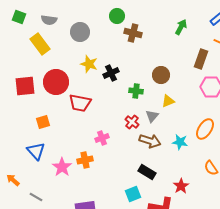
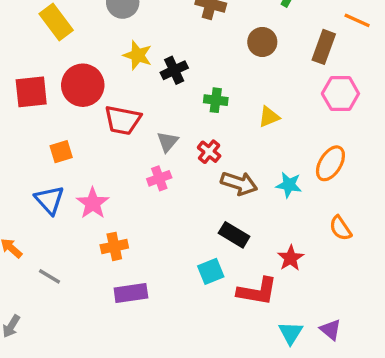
brown circle: (161, 75) -> (262, 42), moved
gray triangle: (152, 116) -> (168, 142), moved
orange cross: (85, 160) -> (114, 246), moved
pink star: (62, 167) -> (93, 203), moved

